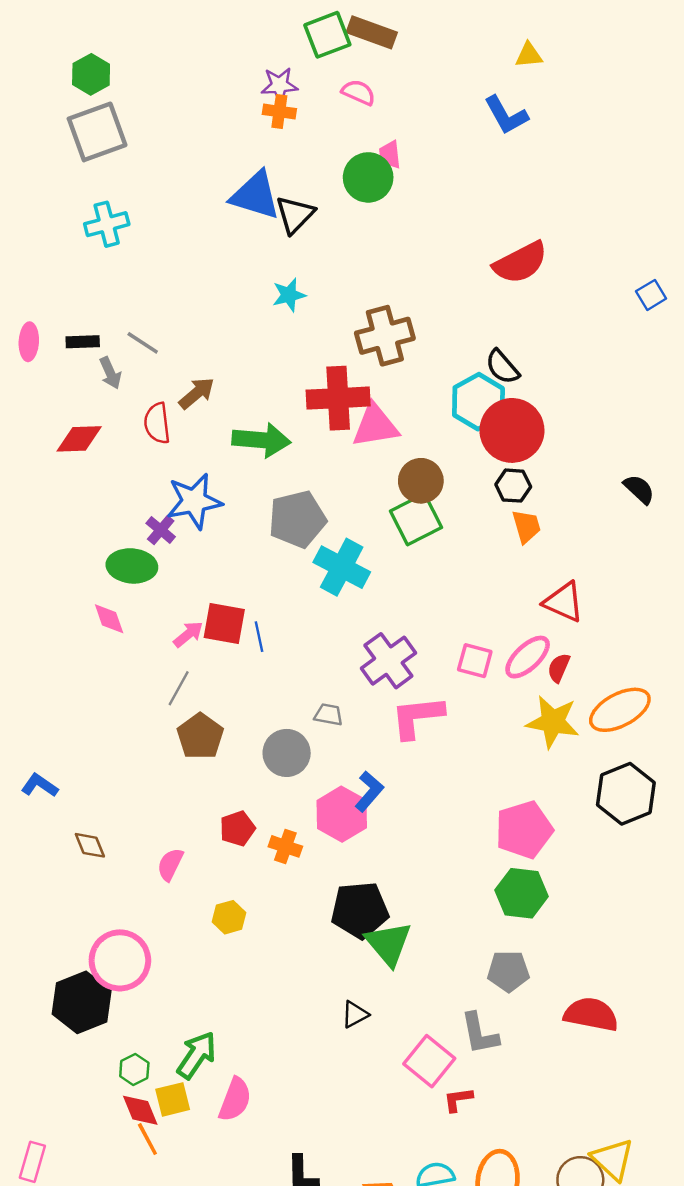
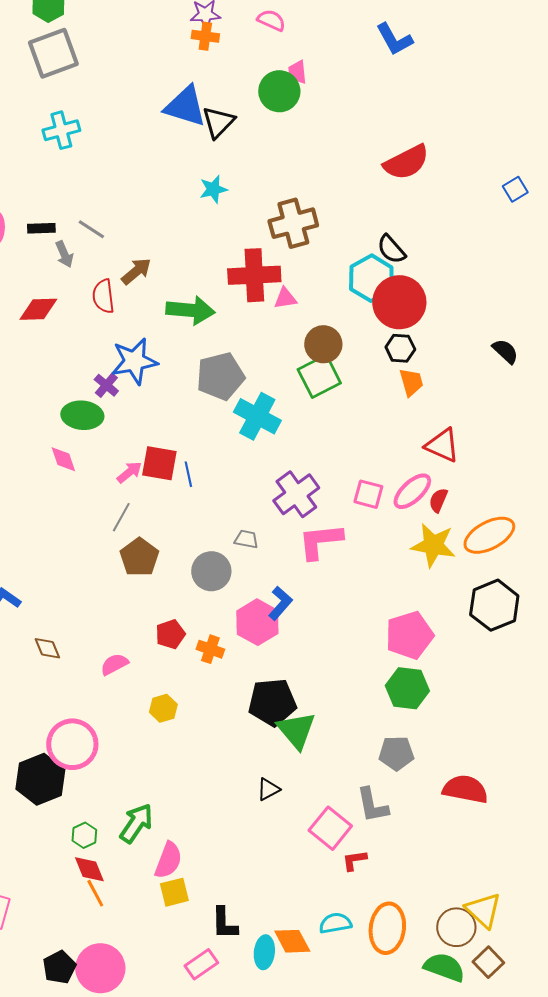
pink triangle: (375, 426) -> (285, 298), size x0.6
pink semicircle: (170, 864) -> (114, 664), turned 36
yellow square: (173, 1099) -> (174, 892), moved

